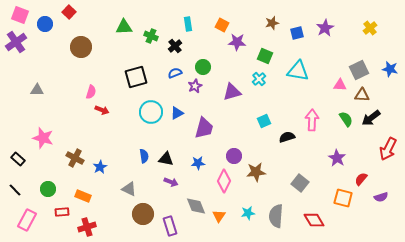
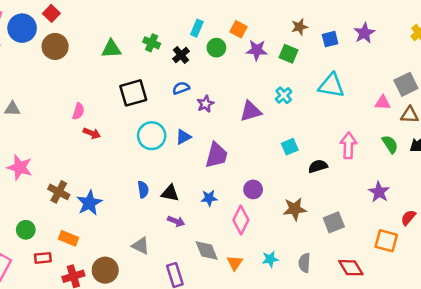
blue circle: (45, 24) -> (22, 28), size x1.5
cyan rectangle: (188, 24) -> (197, 28), turned 32
green triangle: (124, 27) -> (111, 49), moved
brown circle: (81, 47) -> (55, 46), moved
green square: (265, 56) -> (289, 54), moved
green circle: (203, 67) -> (216, 48), moved
blue star: (100, 167) -> (89, 203), size x1.5
brown star: (256, 172) -> (295, 209), moved
gray square: (300, 183) -> (334, 222), turned 30
gray triangle: (129, 189) -> (141, 246), moved
brown circle: (143, 214) -> (105, 270), moved
gray semicircle: (276, 216) -> (304, 263), size x0.7

